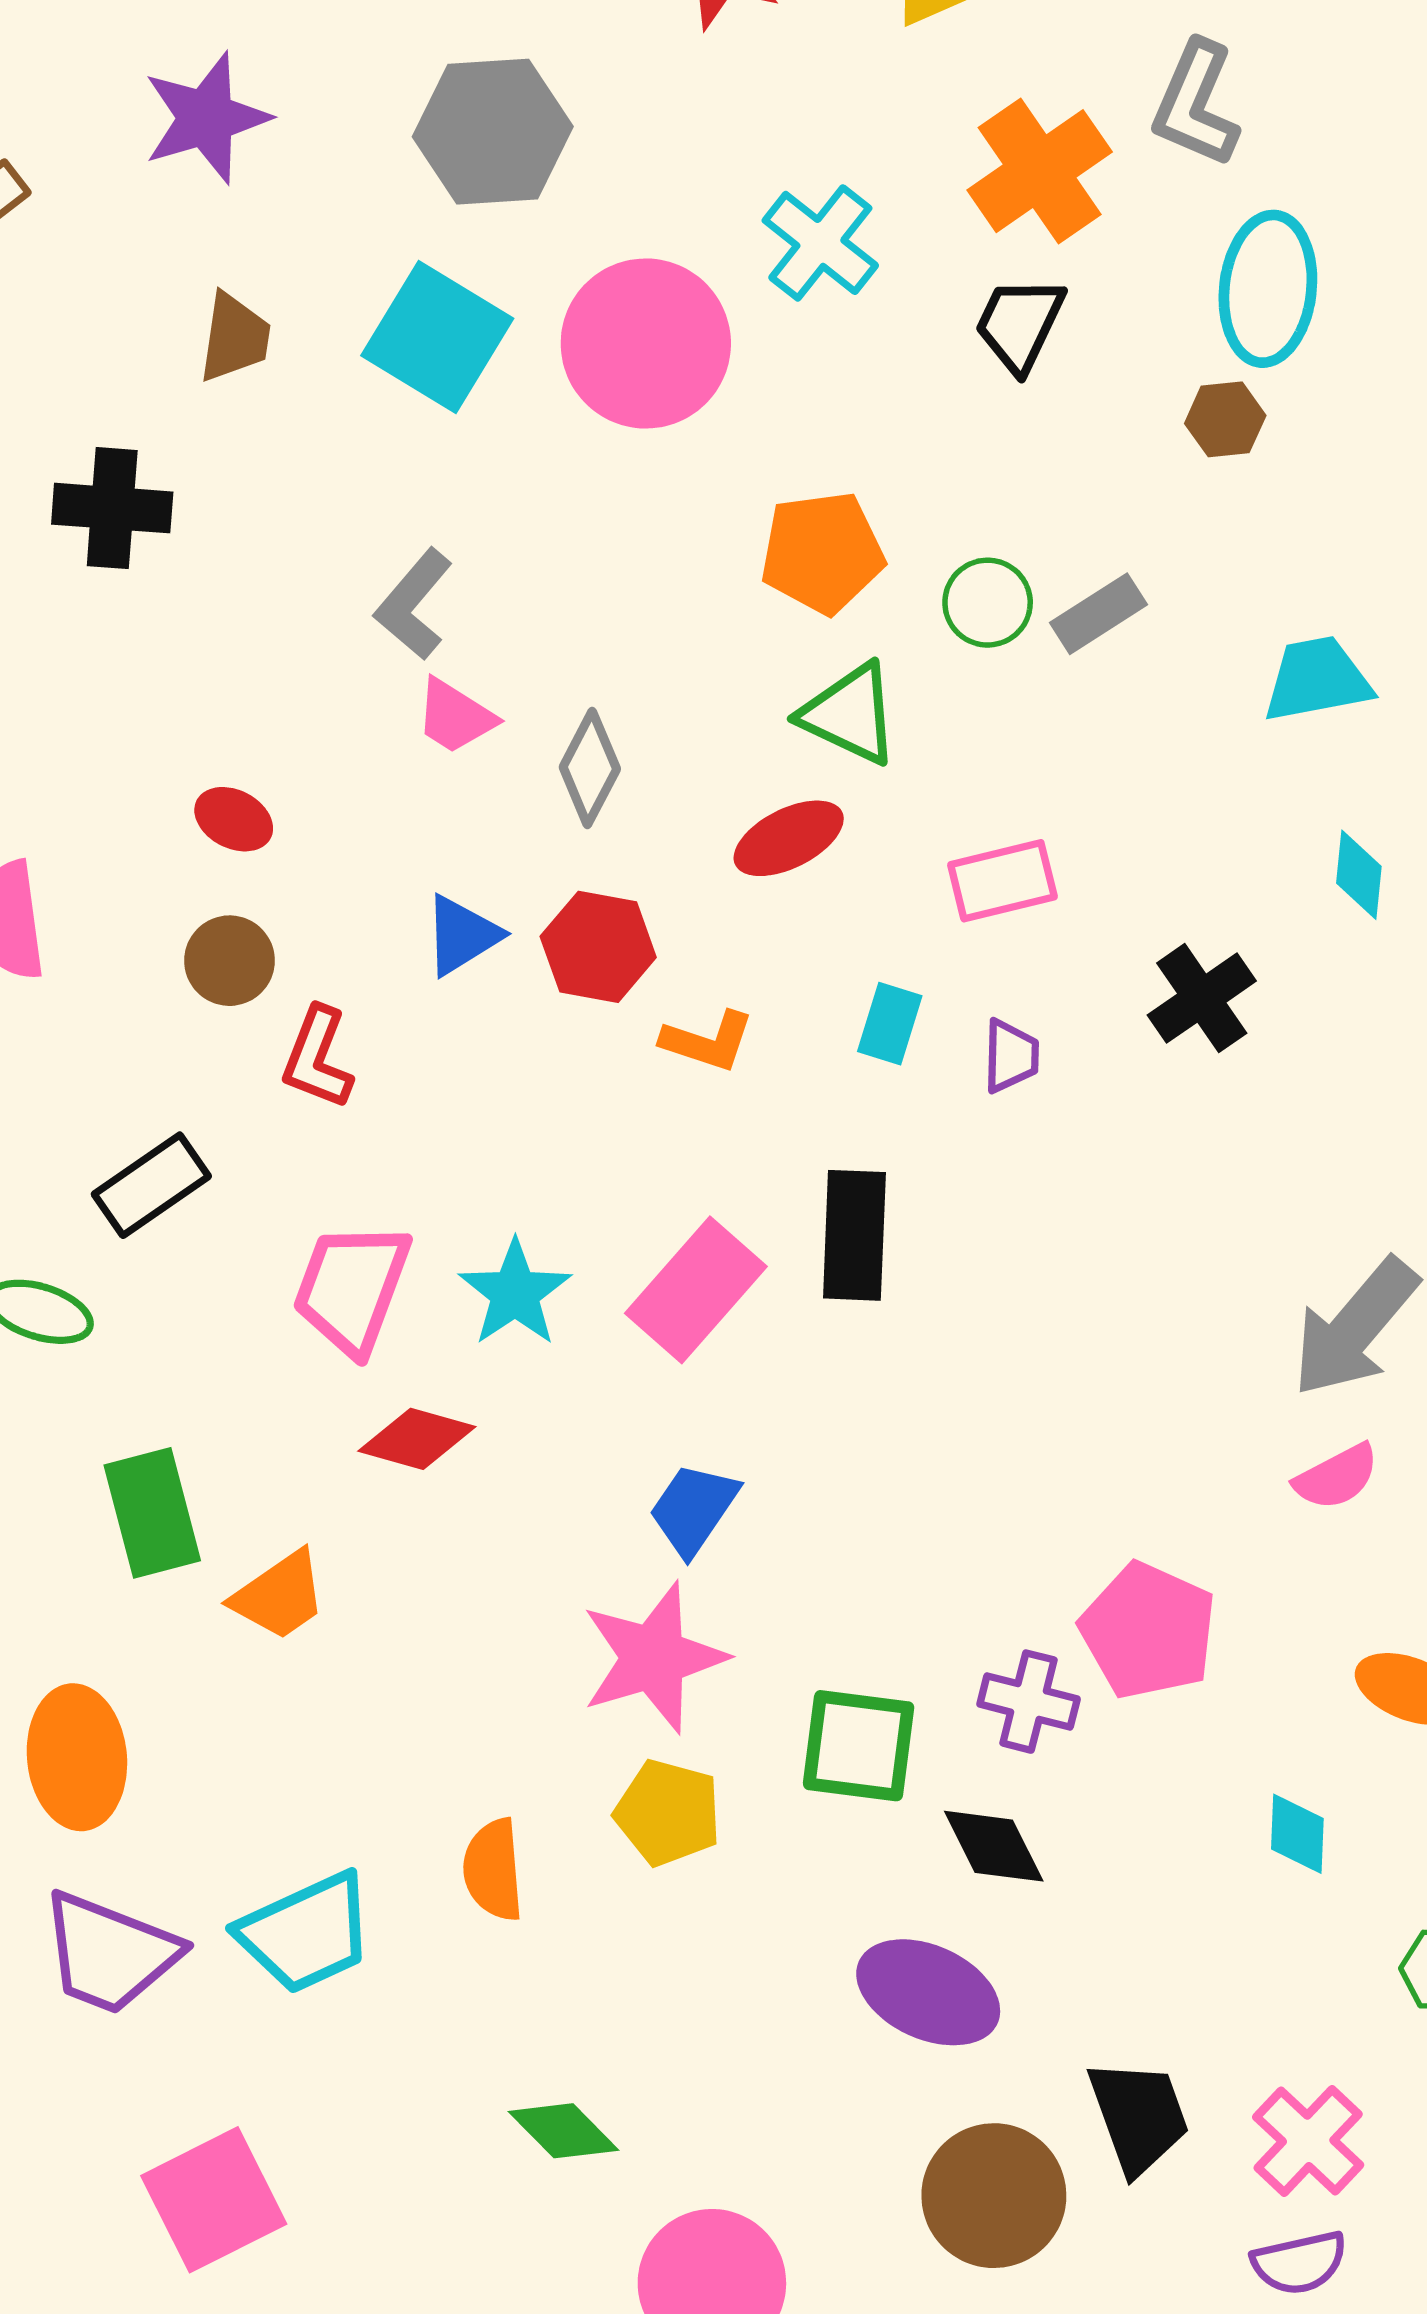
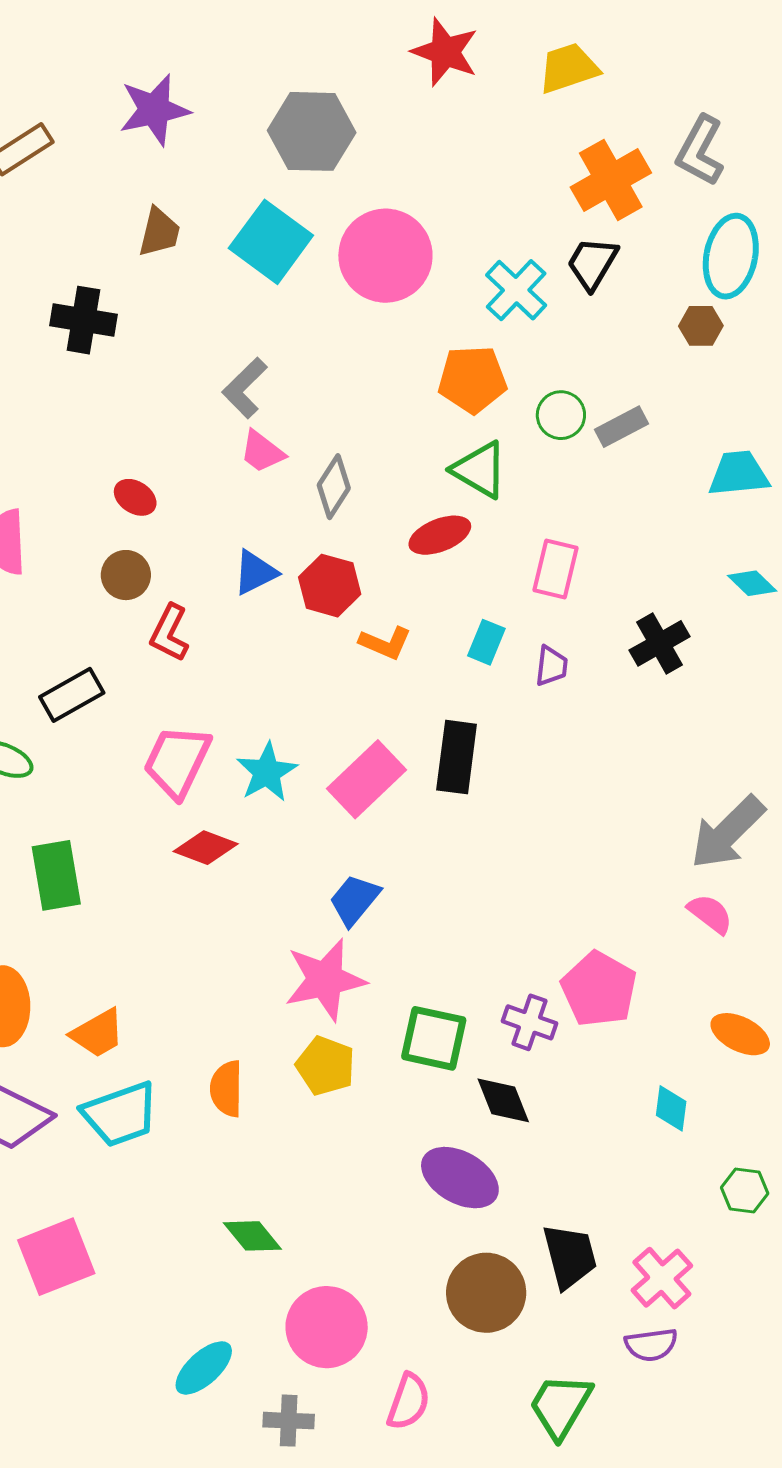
cyan cross: (820, 243) -> (516, 290), moved
cyan diamond: (1359, 875) -> (752, 583), turned -57
pink rectangle: (1002, 881) -> (556, 569), turned -68
pink semicircle: (1337, 1477) -> (710, 914), turned -120
orange trapezoid: (279, 1596) -> (98, 1033), moved

